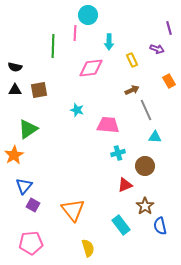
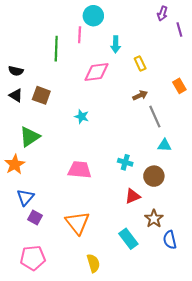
purple arrow: (157, 49) -> (162, 14), moved, turned 88
black triangle: (15, 90) -> (16, 95), turned 32
brown square: (39, 90) -> (41, 95), turned 30
pink trapezoid: (108, 125) -> (80, 170), moved
cyan cross: (118, 153) -> (125, 162), turned 32

